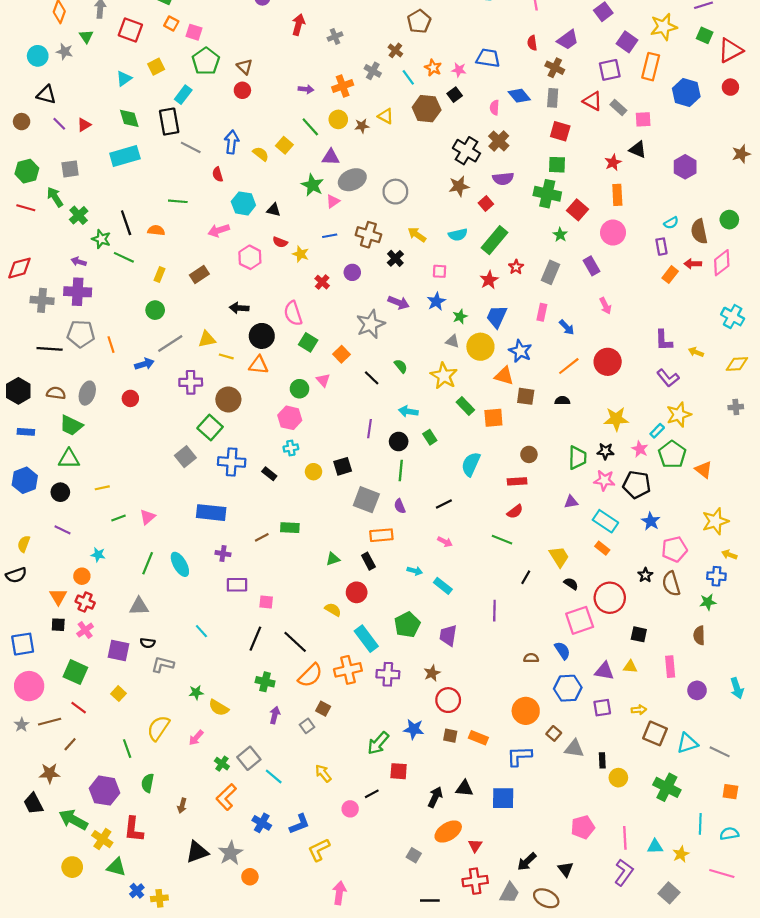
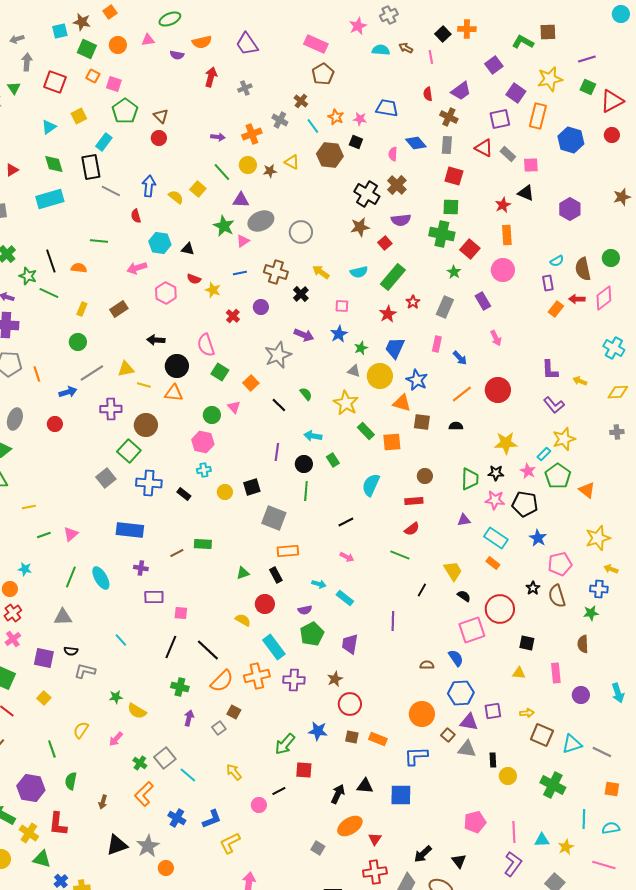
black square: (455, 95) -> (356, 142), turned -32
purple semicircle: (400, 506) -> (305, 610), moved, turned -80
red cross: (85, 602) -> (13, 613), turned 30
purple triangle: (604, 671) -> (469, 722), moved
yellow semicircle: (158, 728) -> (81, 730), size x0.7

